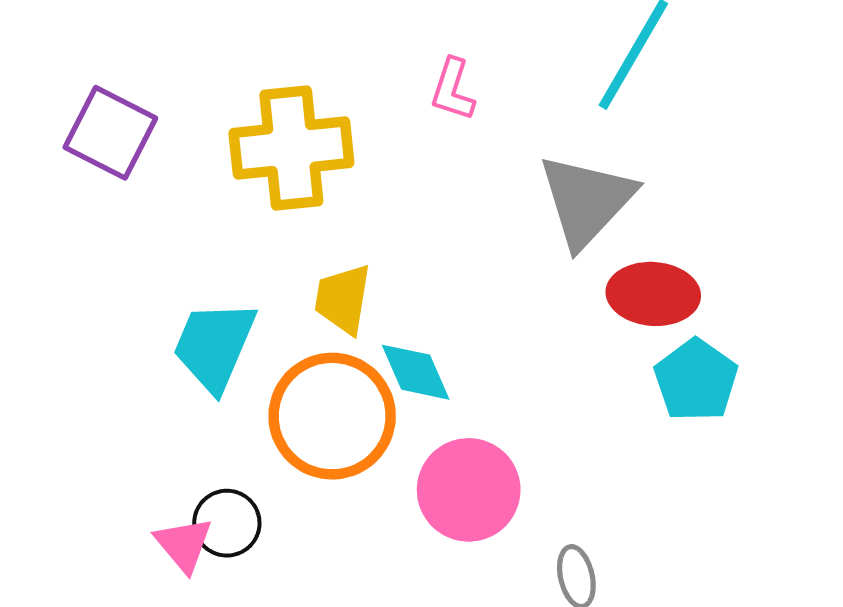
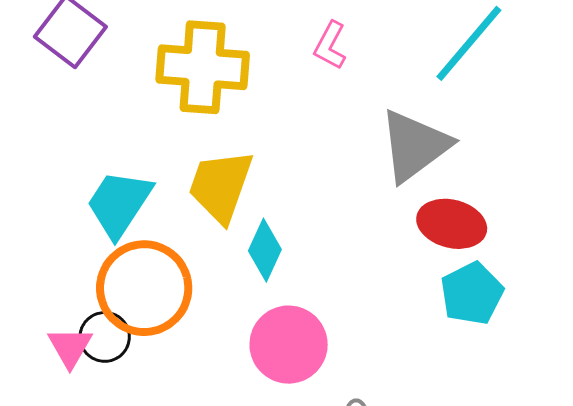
yellow trapezoid: (343, 299) -> (221, 186), size x1.4
cyan diamond: (416, 372) -> (265, 250), turned 38
orange circle: (332, 416) -> (144, 288), moved

